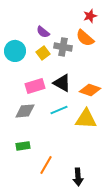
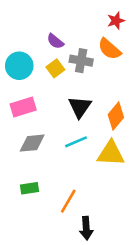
black triangle: (62, 83) -> (80, 107), turned 36
pink rectangle: (35, 86) -> (23, 107), moved
orange diamond: (90, 90) -> (116, 116), turned -70
orange line: (46, 165) -> (68, 201), moved
black arrow: (78, 177) -> (86, 228), moved

